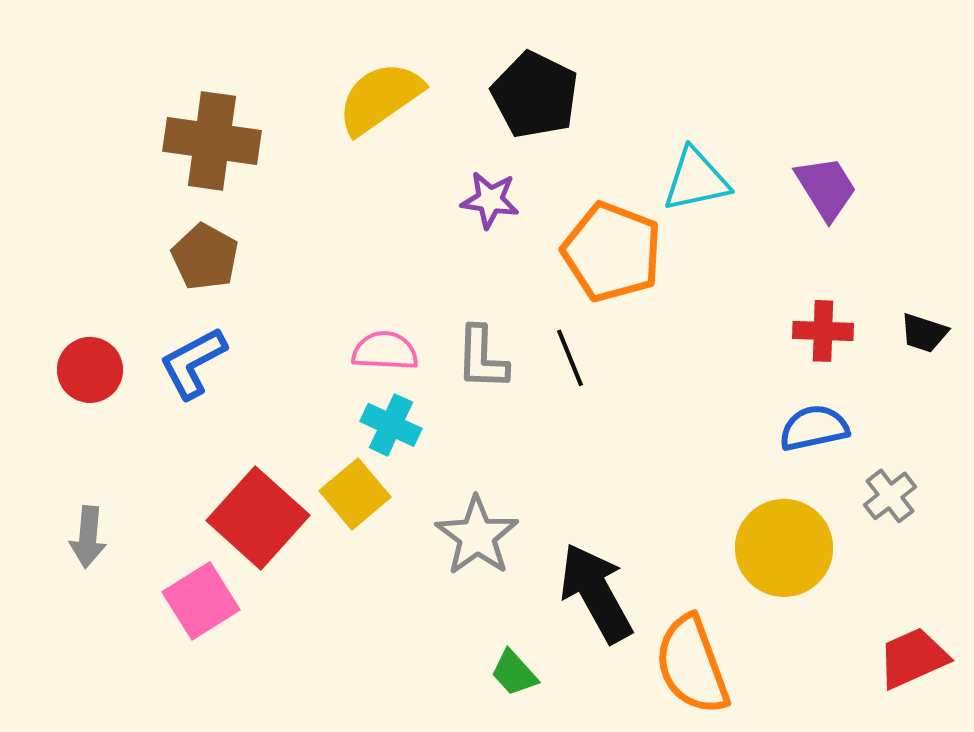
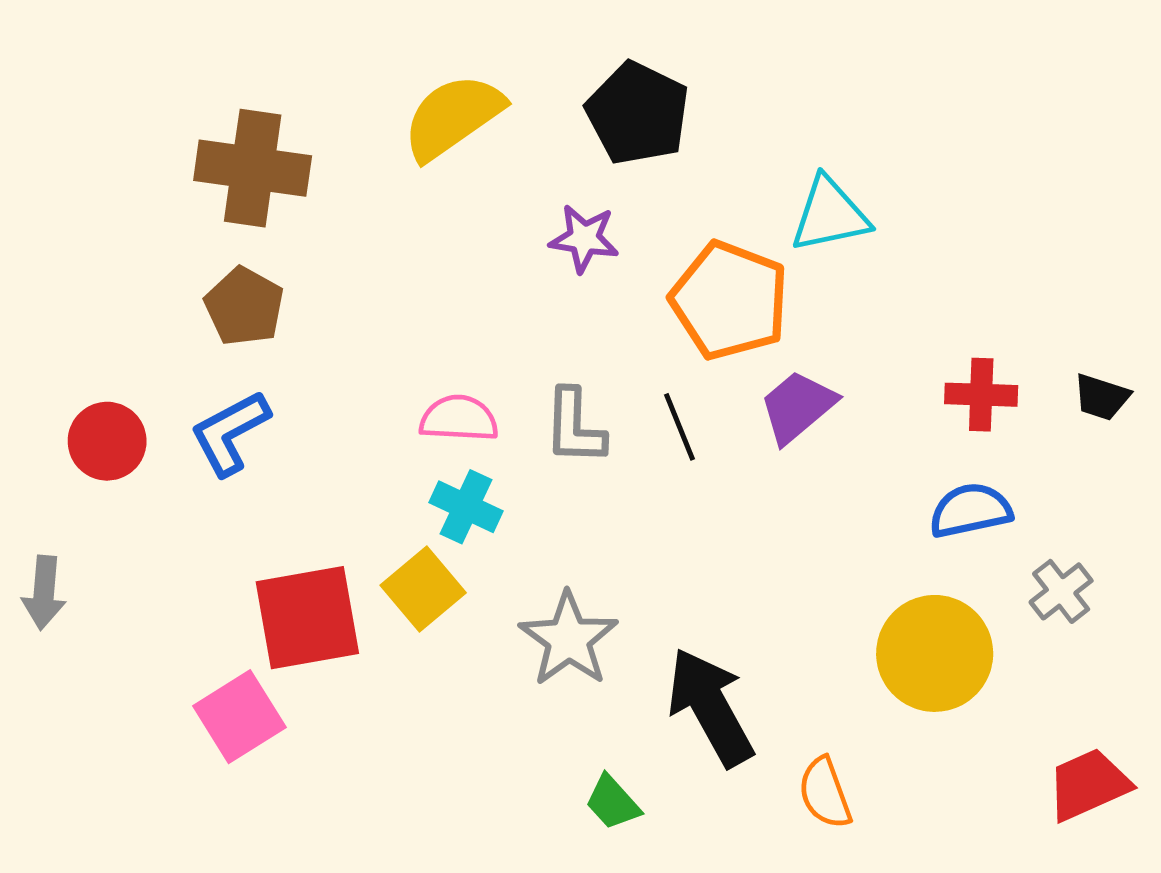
purple trapezoid: (826, 188) -> (798, 407), moved, turned -98
red square: (258, 518) -> (307, 618), turned 38
gray arrow: (88, 537) -> (44, 593), moved
orange semicircle: (692, 665) -> (825, 793), size x0.6

